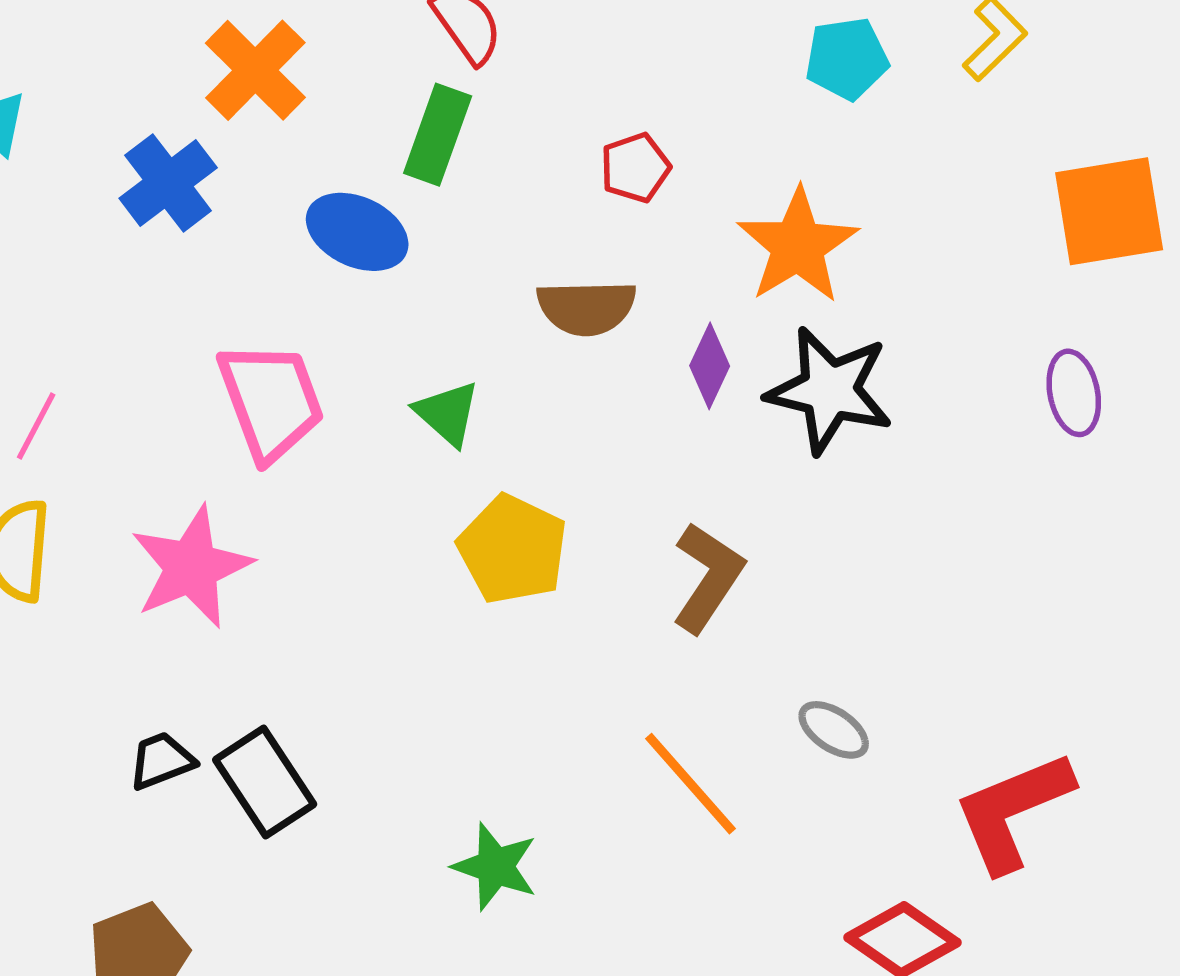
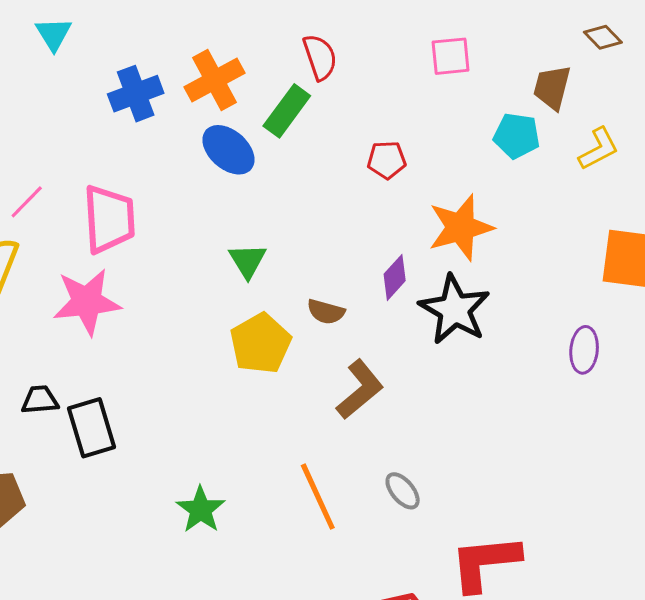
orange cross: (255, 70) -> (215, 80), moved
brown semicircle: (586, 308) -> (326, 312), moved, size x0.7
pink trapezoid: (271, 401) -> (109, 219), moved

